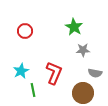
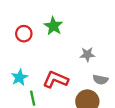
green star: (74, 27) -> (53, 26), moved
red L-shape: (54, 73) -> (56, 80), turned -90

